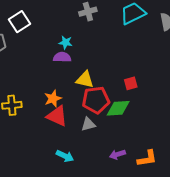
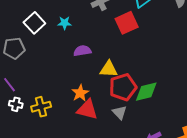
cyan star: (66, 42) -> (65, 23), moved
red square: (131, 83) -> (127, 23), moved, size x1.6
gray triangle: (88, 124) -> (120, 112), turned -49

